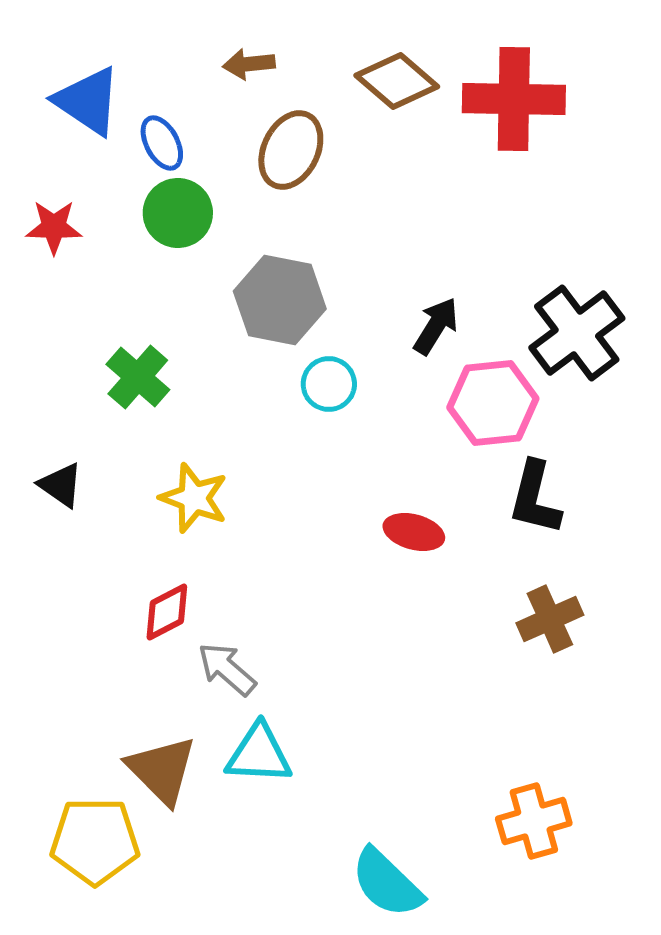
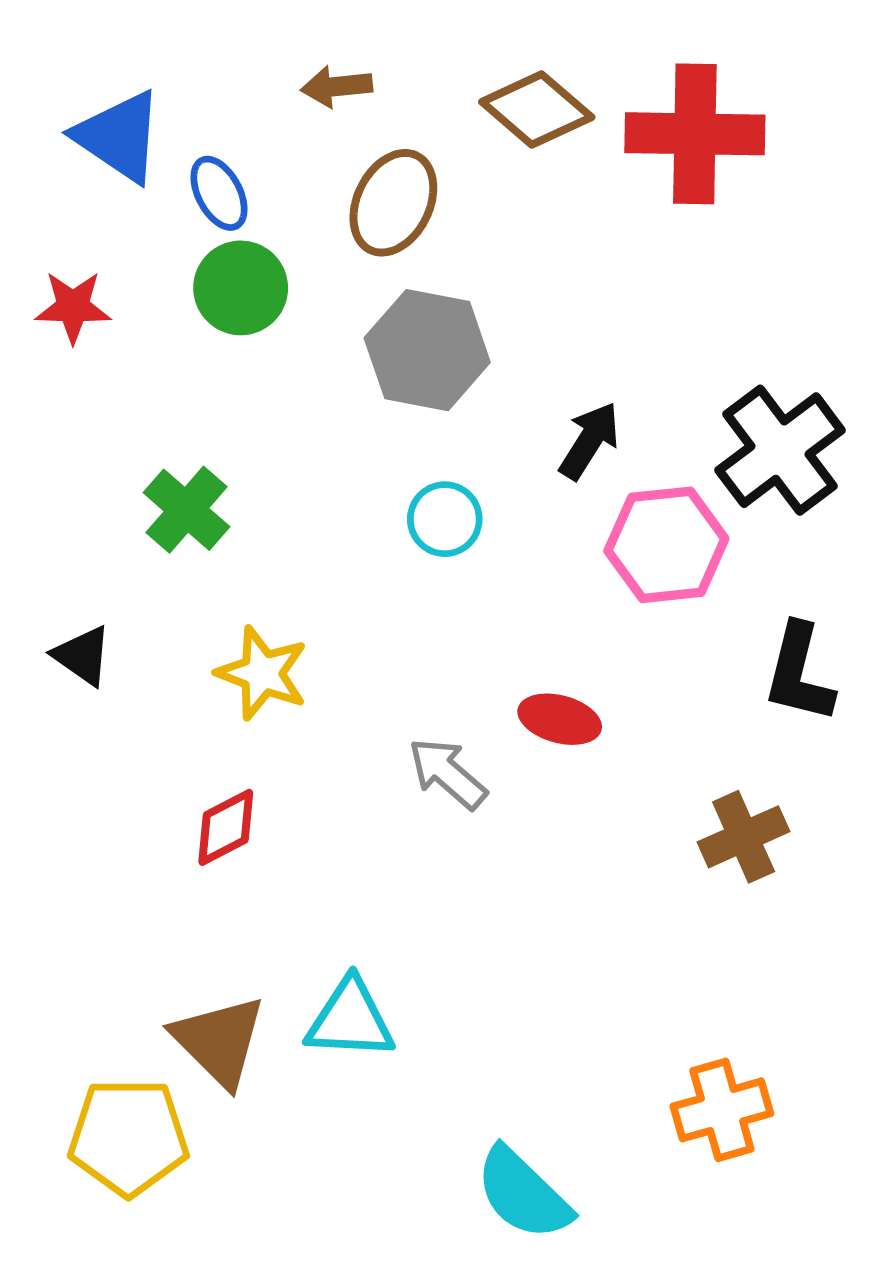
gray hexagon: (280, 300) -> (427, 350), moved
black L-shape: (535, 498) -> (799, 673), moved
gray arrow: (227, 669) -> (447, 773), moved

